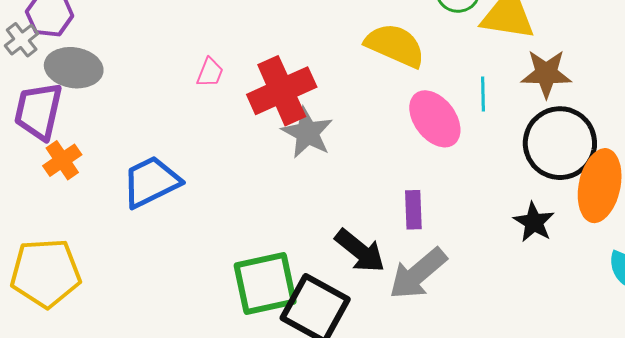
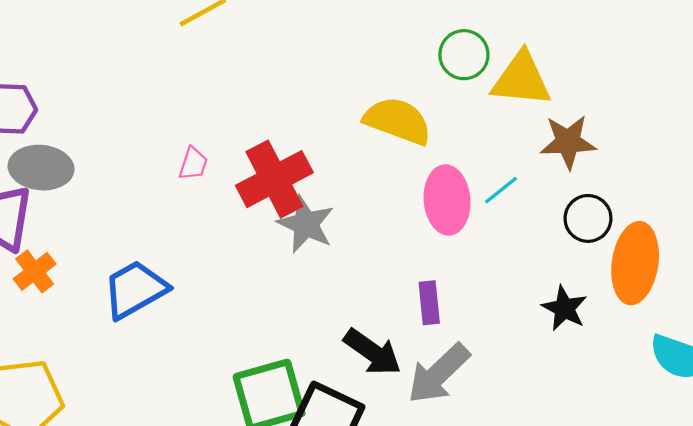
cyan line: (483, 94) -> (501, 190), moved, turned 56
pink ellipse: (435, 119) -> (447, 200), turned 36
black circle: (560, 143) -> (588, 218), size x0.6

